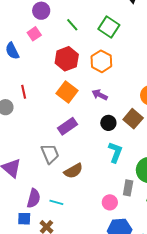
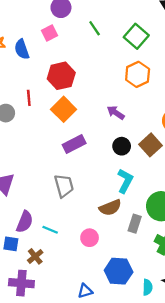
red hexagon: (67, 59) -> (61, 76), moved
orange hexagon: (101, 61) -> (138, 74), moved
orange square: (67, 92) -> (64, 109), moved
gray trapezoid: (50, 154) -> (64, 186), moved
brown semicircle: (73, 171) -> (110, 208), moved
pink circle: (110, 202) -> (90, 238), moved

